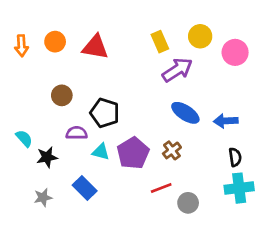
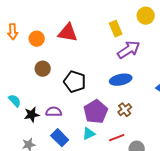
yellow circle: (200, 36) -> (146, 16), moved
orange circle: (55, 42) -> (37, 39), moved
blue ellipse: (185, 113) -> (121, 80), moved, turned -45
purple semicircle: (77, 133) -> (54, 112), moved
cyan triangle: (101, 152) -> (89, 134), moved, turned -40

